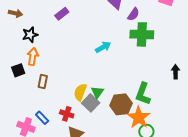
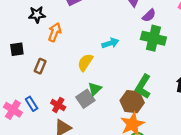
orange arrow: (33, 57) -> (55, 32), moved
yellow semicircle: (80, 92) -> (85, 62), moved
green L-shape: (143, 94) -> (143, 87), moved
brown hexagon: (121, 104) -> (132, 102), moved

